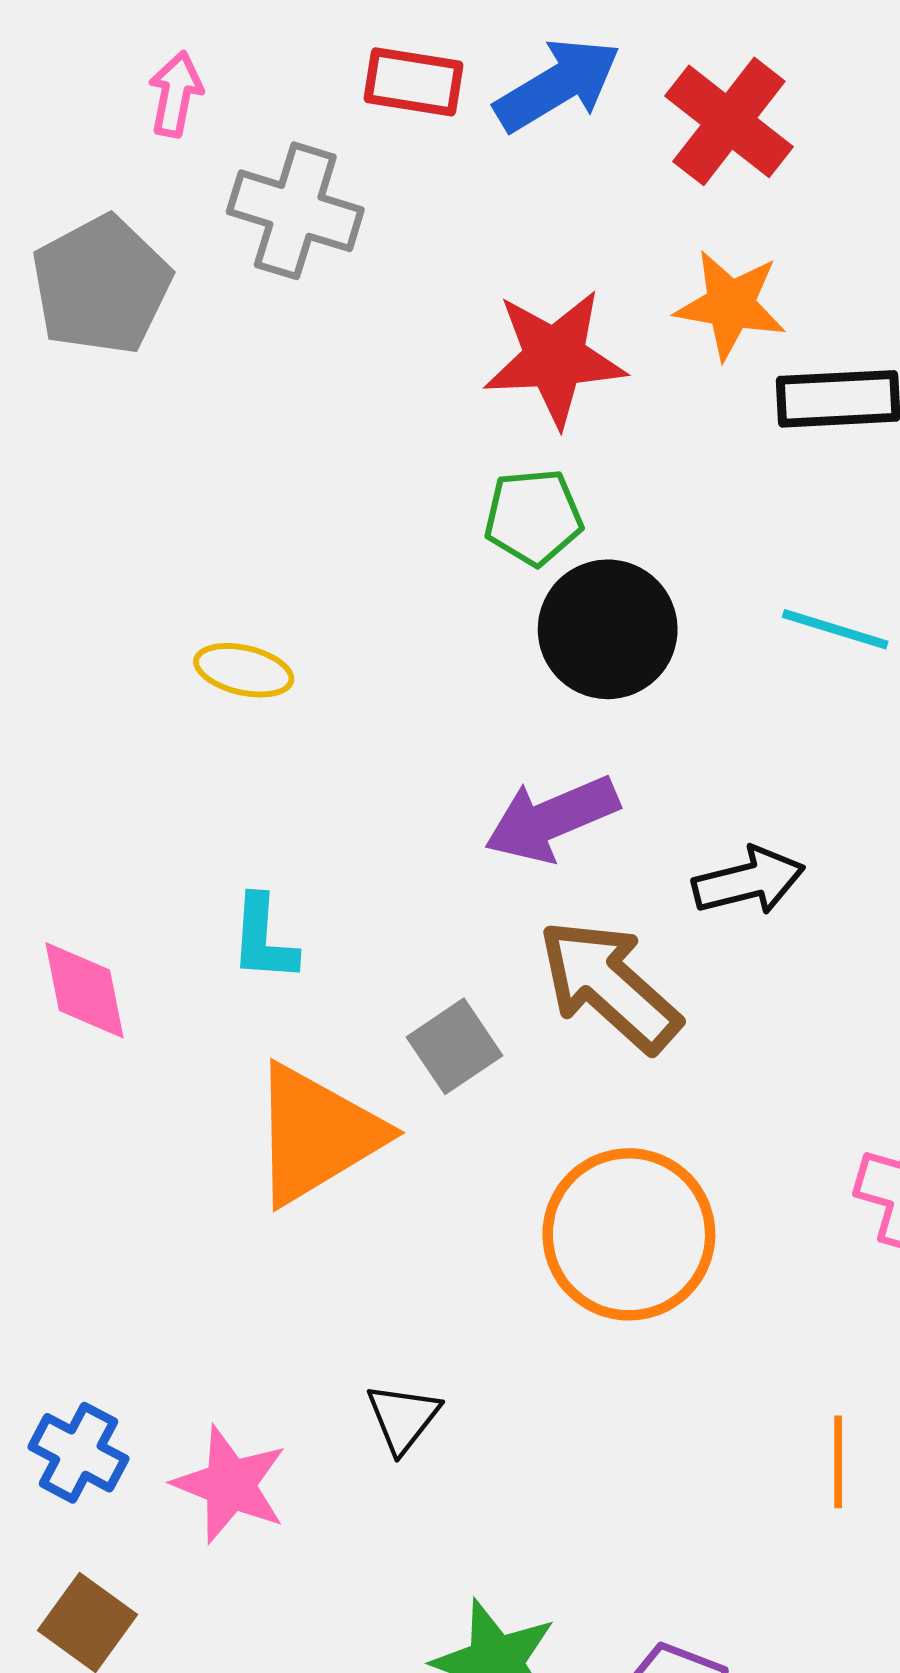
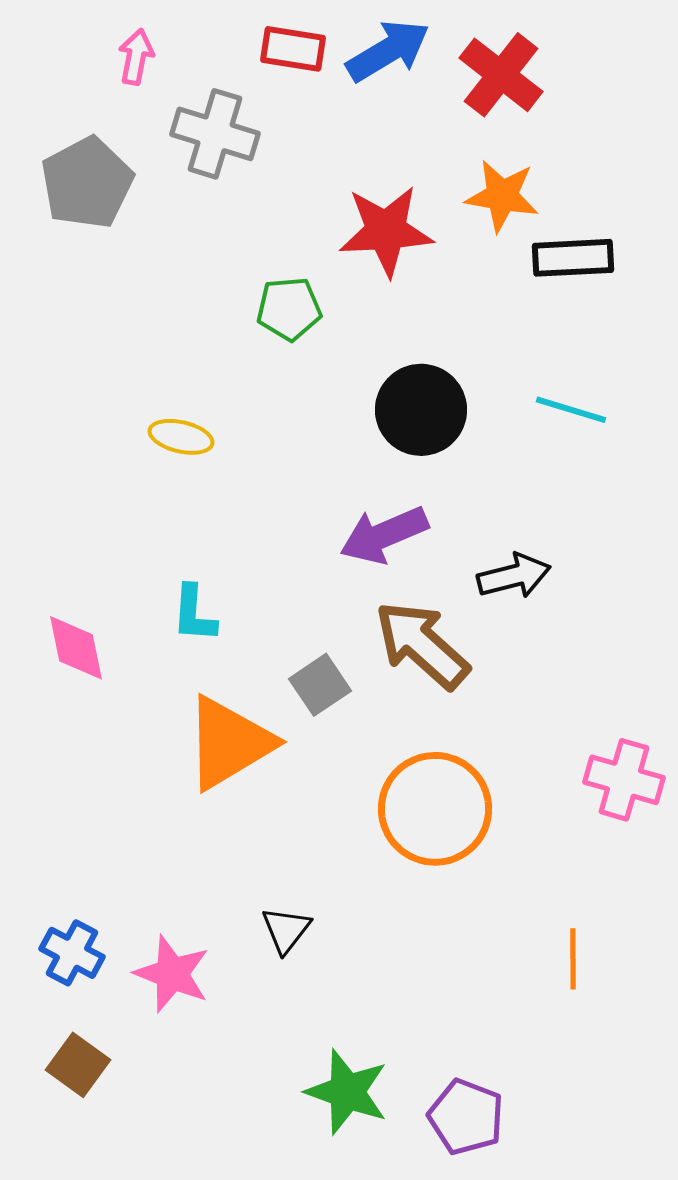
green pentagon: (533, 517) -> (289, 309), moved

